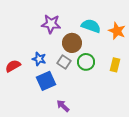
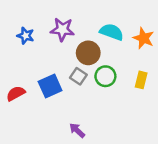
blue star: (39, 59) -> (26, 36), moved
red semicircle: (13, 66) -> (16, 93), moved
blue square: (46, 81) -> (50, 86), moved

